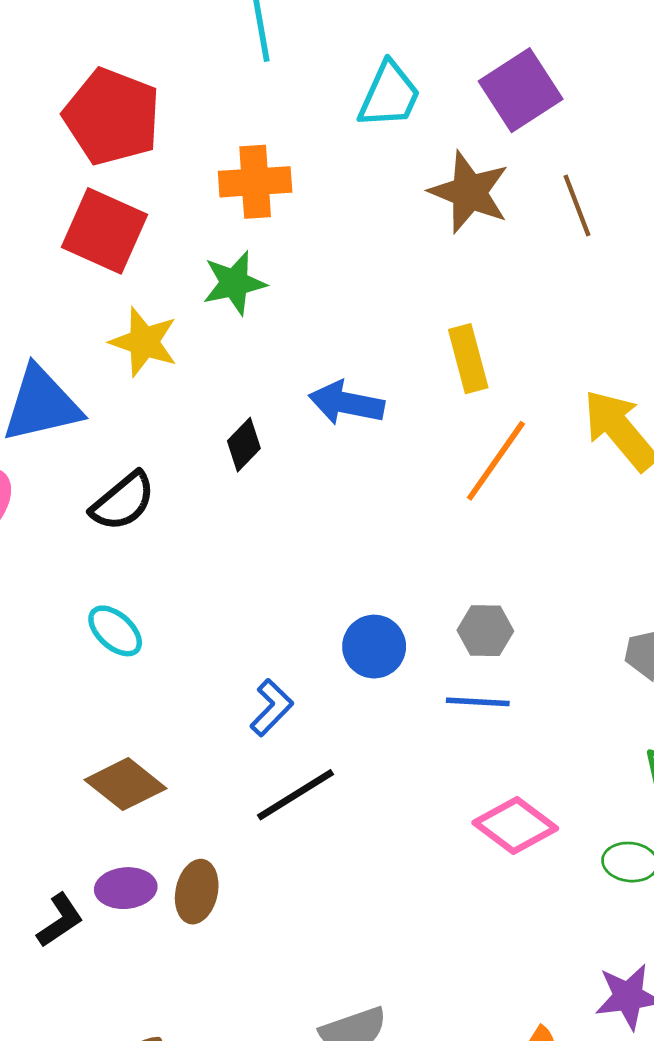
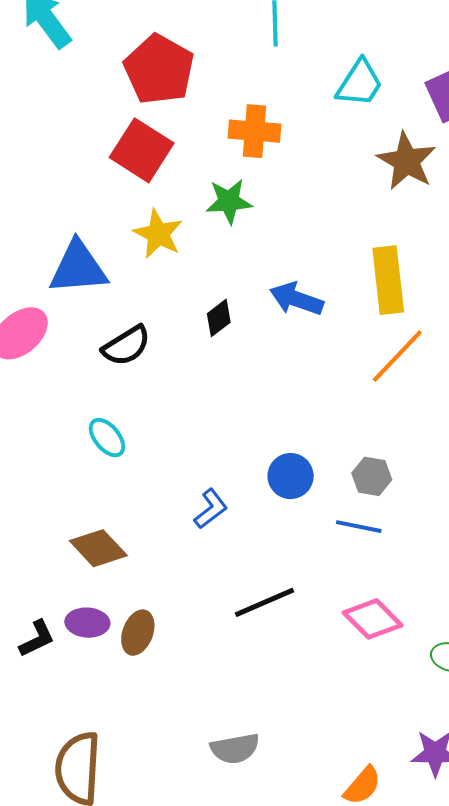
yellow rectangle: (468, 359) -> (388, 280), size x1.4
black line: (295, 795) -> (265, 602), moved

